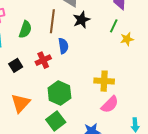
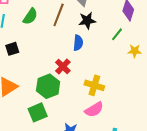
yellow star: (127, 39) -> (135, 51), moved
blue semicircle: (63, 46) -> (78, 43), moved
red cross: (43, 60) -> (63, 67), moved, turned -35

